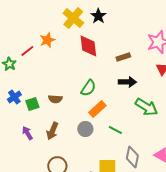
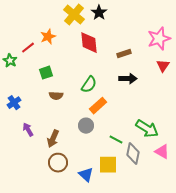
blue cross: (14, 97) -> (14, 103), moved
green square: (32, 104) -> (46, 73), moved
green arrow: (146, 107) -> (147, 129), moved
green line: (115, 130) -> (116, 140), moved
brown arrow: (52, 131) -> (53, 139), moved

